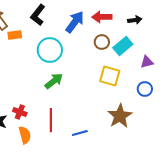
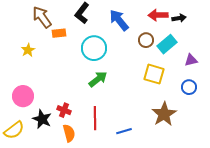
red arrow: (102, 17) -> (158, 15), moved
blue arrow: (75, 22) -> (119, 20), turned -75

